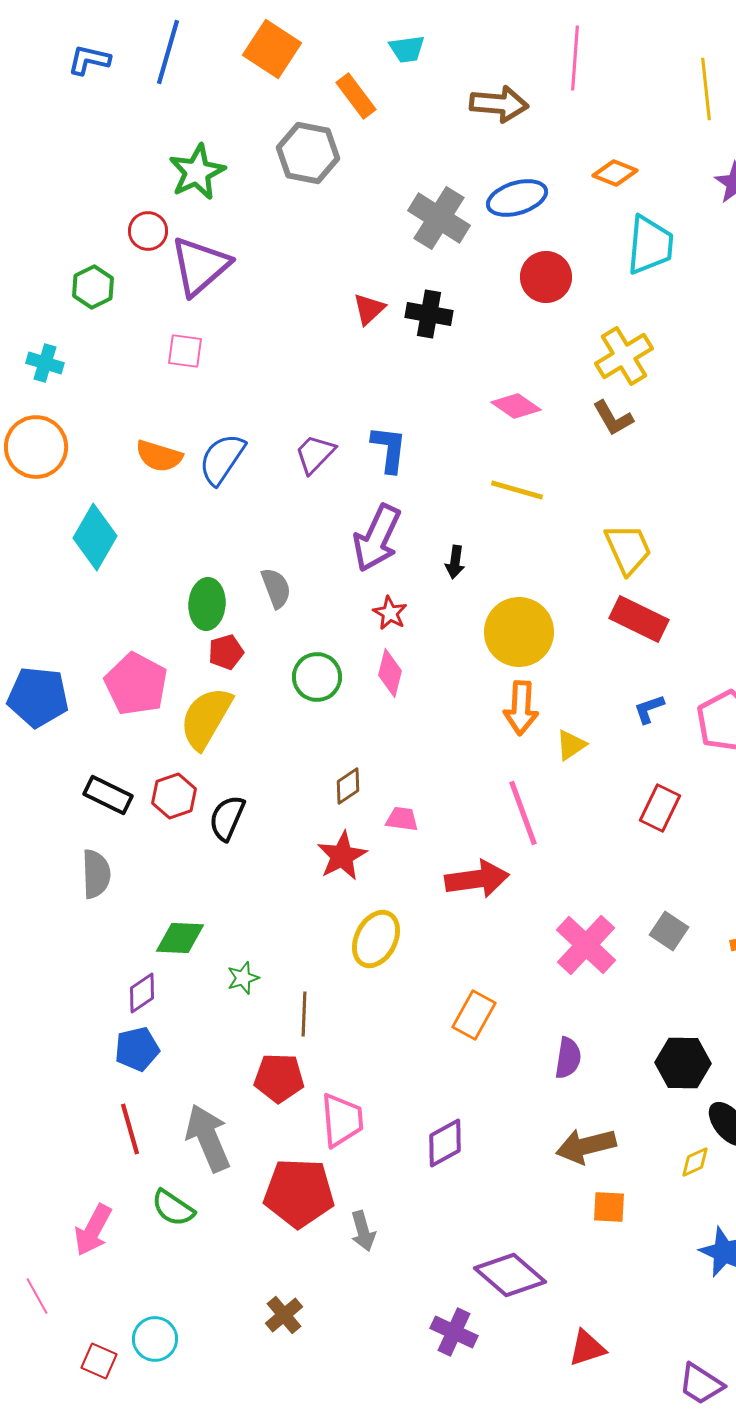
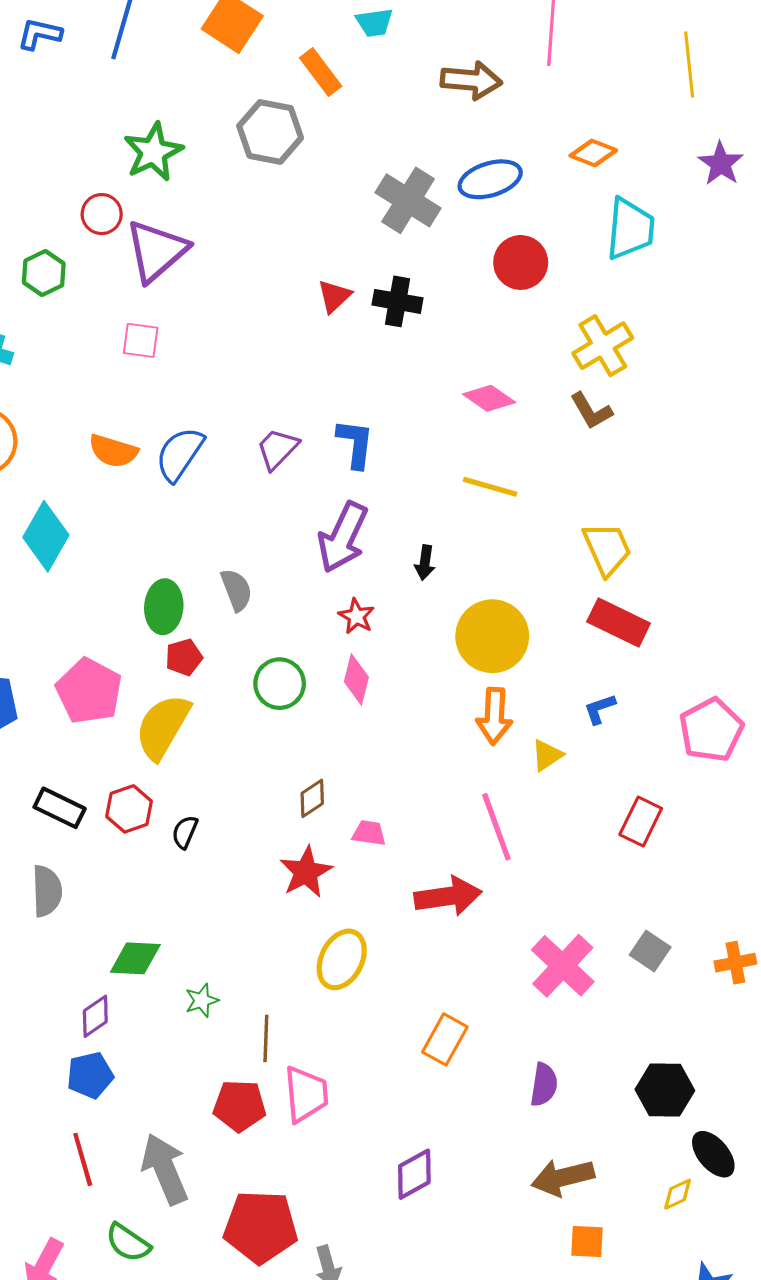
blue L-shape: (649, 709) -> (600, 709), moved
black semicircle: (227, 818) -> (185, 832), size x0.7
pink trapezoid: (342, 1120) -> (306, 1094), moved

